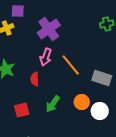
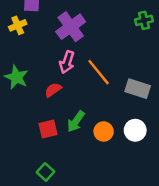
red semicircle: (35, 79) -> (53, 90), turned 56
orange circle: (82, 102) -> (104, 132), moved
red square: (22, 110) -> (48, 129), moved

